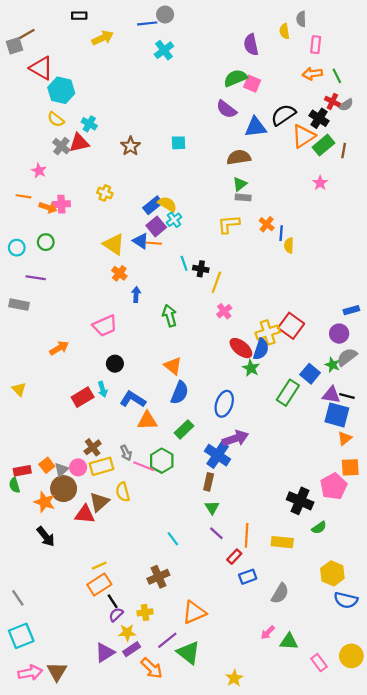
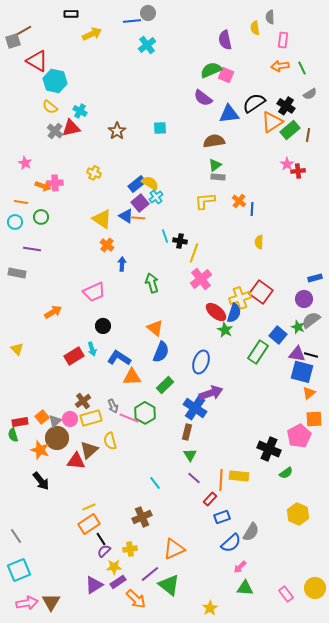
red cross: (332, 102) -> (298, 171), moved, turned -32
pink star: (39, 171) -> (25, 163), moved
orange line: (23, 196) -> (21, 202), moved
yellow semicircle: (289, 245) -> (259, 242), moved
pink cross: (224, 311) -> (201, 279), size x1.5
yellow rectangle: (282, 542) -> (239, 476), moved
blue semicircle: (346, 600) -> (231, 543), moved, turned -55
green triangle: (289, 641) -> (245, 588), moved

